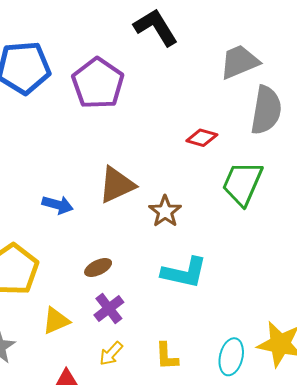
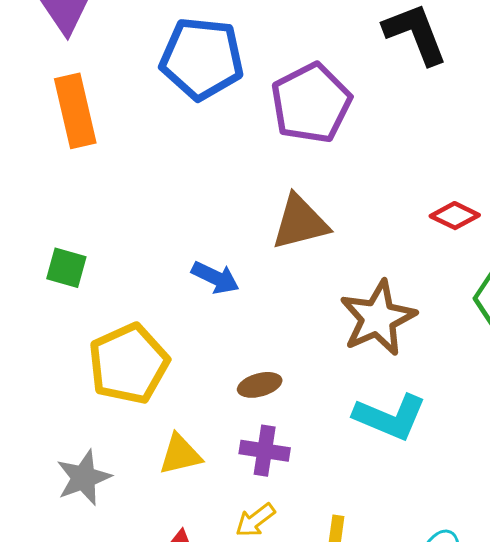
brown triangle: (117, 185) -> (300, 222), moved
brown star: (165, 211) -> (378, 318), size x1.5
purple cross: (109, 309) -> (265, 451), turned 36

